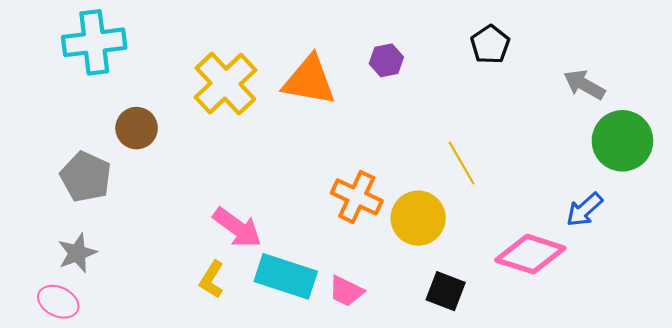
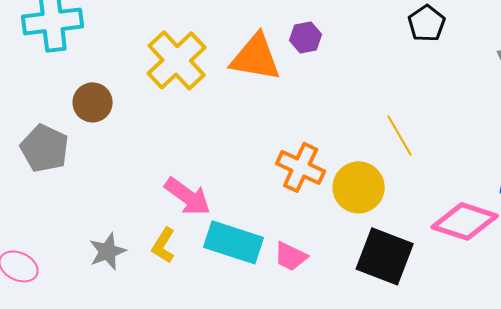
purple hexagon: (386, 60) -> (306, 37), moved
gray star: (77, 253) -> (108, 251), moved
black square: (446, 291) -> (385, 256), size x1.5

